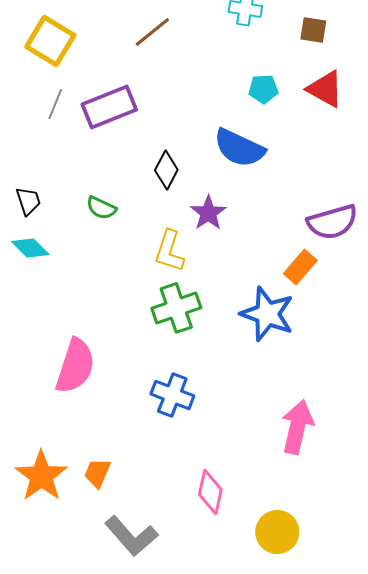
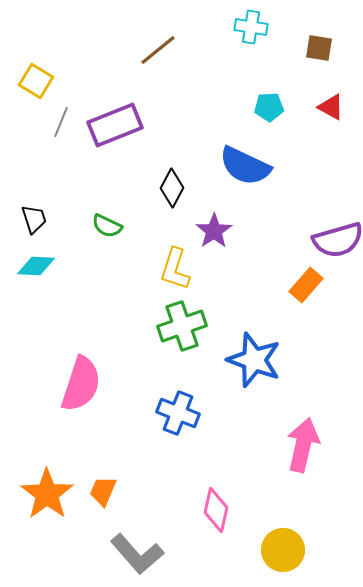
yellow square: (50, 41) -> (36, 81), moved, size x0.7
red triangle: (325, 89) -> (331, 107), size x0.7
cyan diamond: (30, 248) -> (36, 266), turned -42
blue star: (267, 314) -> (254, 360), moved

